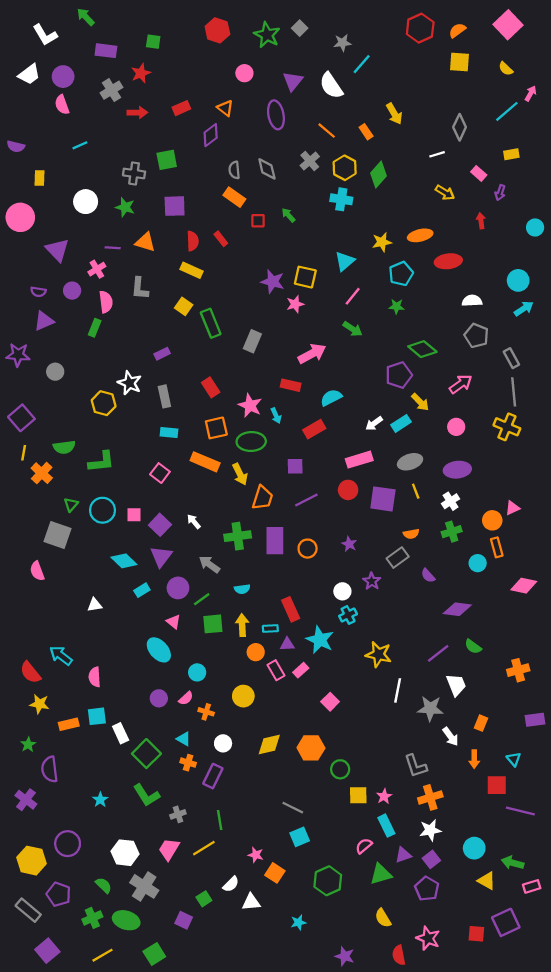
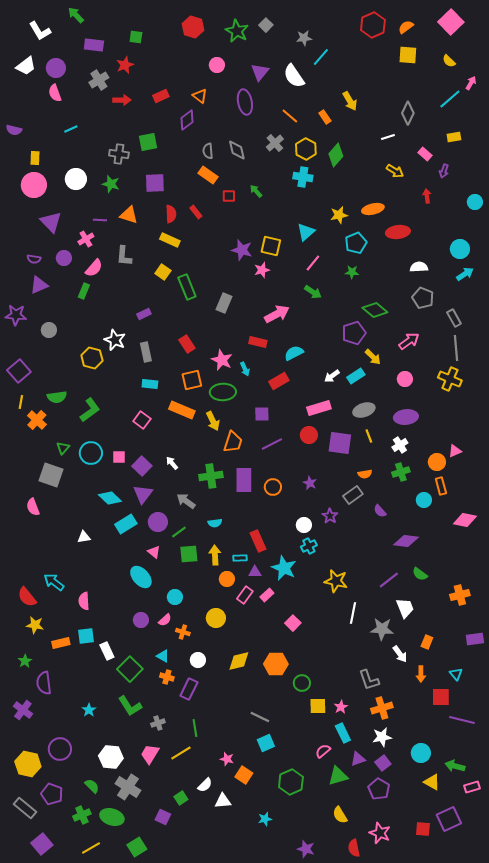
pink circle: (20, 217) -> (34, 185), moved
pink semicircle: (106, 302) -> (94, 268), turned 48
green L-shape: (101, 462) -> (90, 410), turned -30
cyan rectangle: (142, 590) -> (126, 524), size x1.5
pink rectangle: (276, 670) -> (245, 595), turned 66

